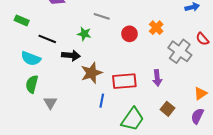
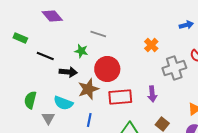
red circle: (129, 34) -> (107, 69), moved, size x1.6
gray cross: (180, 51) -> (174, 68), turned 35
cyan semicircle: (31, 58) -> (63, 103), moved
blue line: (102, 101) -> (89, 120), moved

